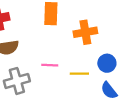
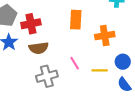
pink line: (50, 65) -> (75, 63), turned 56

